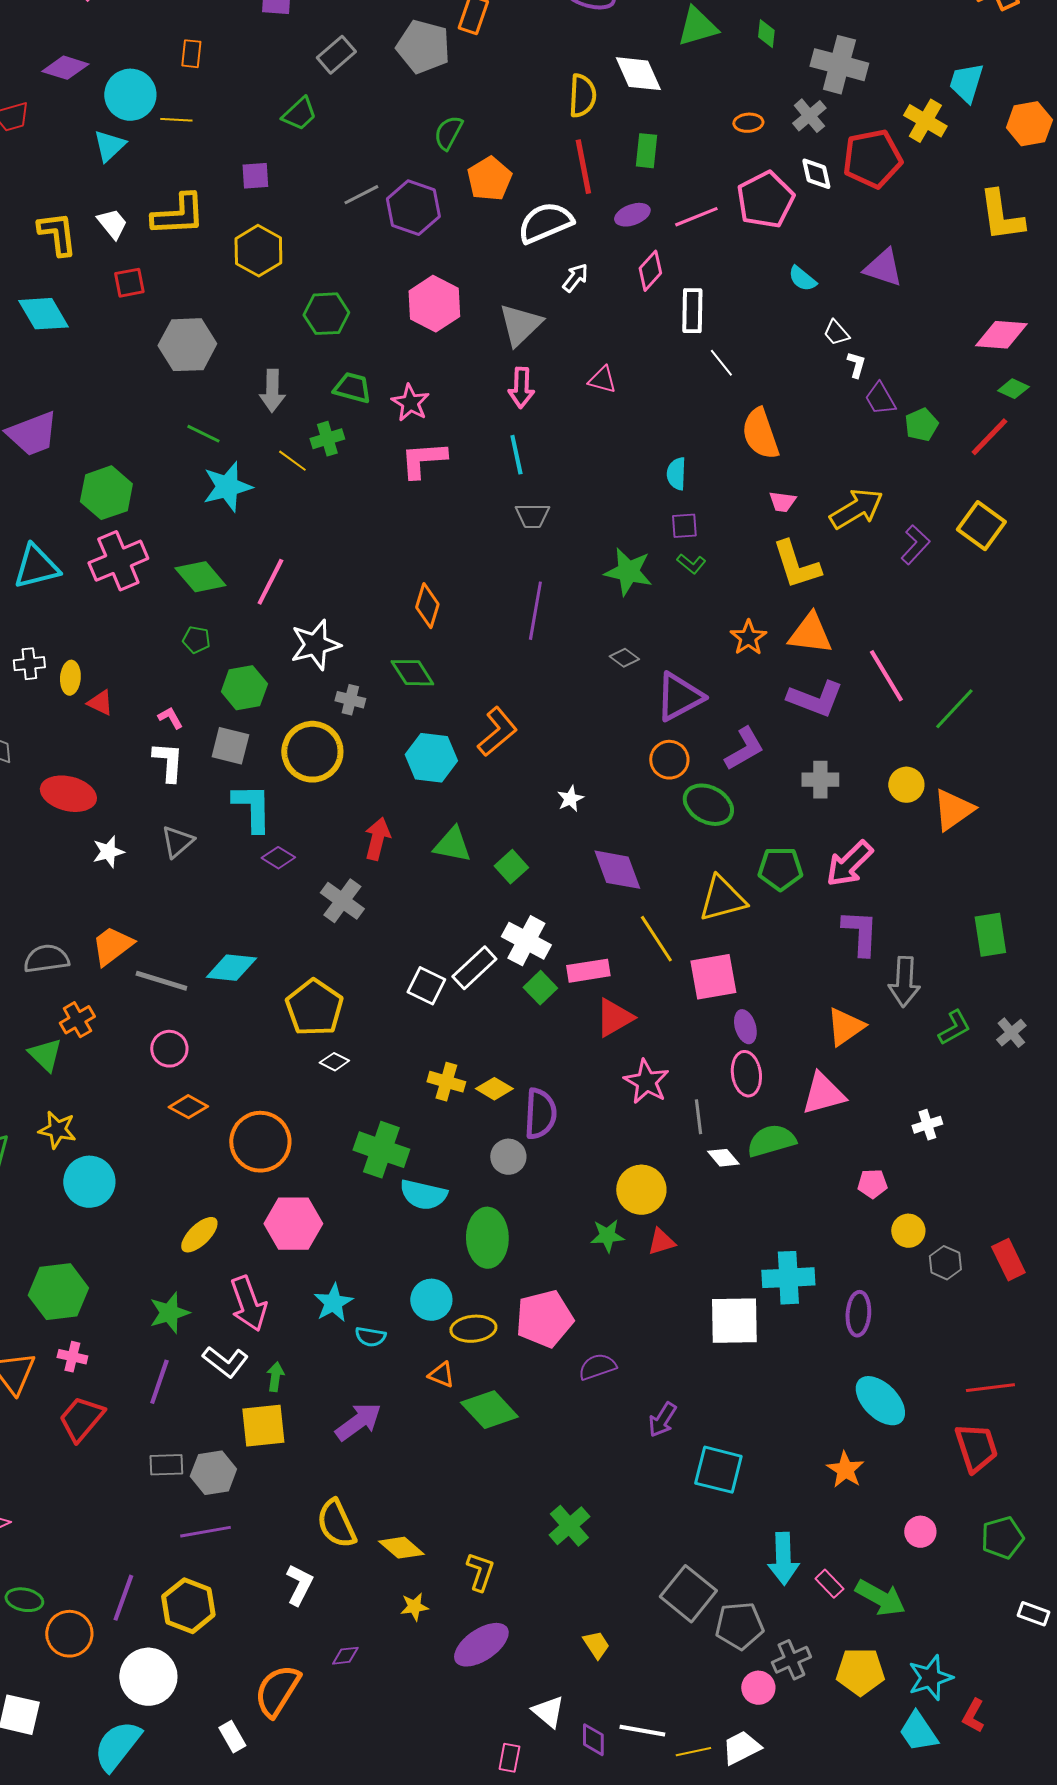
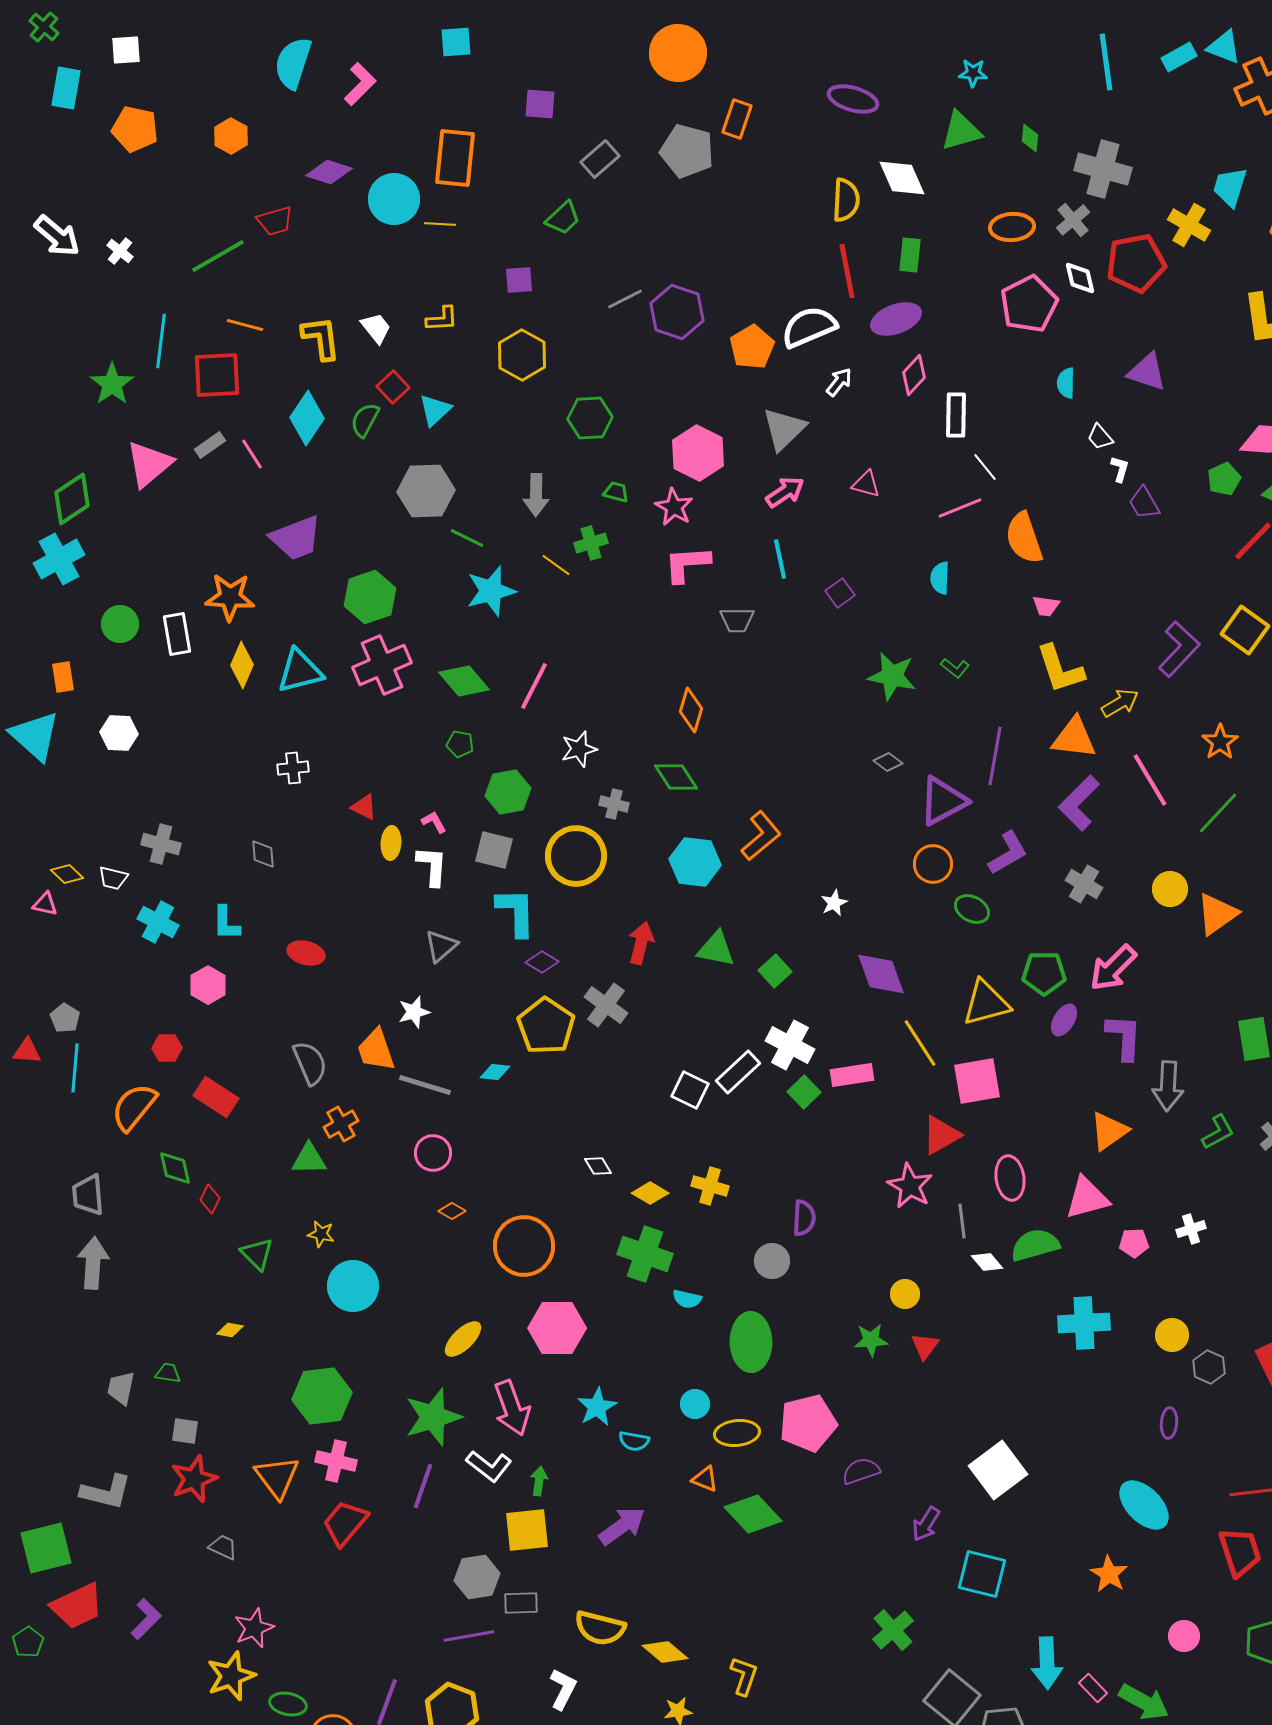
orange rectangle: (191, 54) -> (455, 158), size x2.0
orange ellipse: (748, 123) -> (1012, 227), size x1.5
green semicircle: (448, 133) -> (365, 420), moved
cyan triangle: (109, 146) -> (435, 410), moved
orange pentagon: (489, 179) -> (752, 347), moved
yellow L-shape: (178, 215) -> (442, 319), size x0.6
purple ellipse: (632, 215) -> (896, 319), size x1.4
pink line: (696, 217) -> (960, 508), moved
cyan semicircle: (802, 279) -> (1066, 383), turned 52
red square: (129, 283) -> (393, 387), turned -32
pink hexagon: (434, 304) -> (698, 453), moved
cyan diamond: (43, 314) -> (307, 418), turned 64
gray hexagon: (187, 345) -> (426, 491), moved
green trapezoid: (352, 388) -> (616, 492), size x0.7
pink arrow: (521, 388) -> (785, 492), turned -126
green pentagon: (921, 425) -> (1224, 479), moved
yellow arrow: (856, 509) -> (1120, 703), moved, size x0.7
gray trapezoid: (532, 516) -> (737, 620), moved
purple square: (684, 526) -> (840, 593), moved, turned -32
purple L-shape: (915, 545) -> (1179, 649), size x1.4
purple line: (535, 611) -> (995, 756), moved
orange star: (748, 638) -> (1220, 742), moved
white star: (315, 645) -> (579, 749), size x0.7
yellow ellipse: (70, 678) -> (391, 843), moved
purple L-shape: (815, 699) -> (1079, 803), turned 114
gray cross: (820, 780) -> (1084, 884), turned 30
red ellipse: (68, 794) -> (306, 953), moved, size x0.7
green ellipse: (708, 805) -> (972, 909), size x0.7
white star: (108, 852) -> (414, 1012), moved
orange trapezoid: (112, 946) -> (376, 1050), turned -72
gray semicircle: (46, 959) -> (310, 1063), turned 75
cyan diamond: (231, 968) -> (495, 1072), size x0.6
yellow pentagon: (314, 1008) -> (546, 1026), moved
red triangle: (614, 1018) -> (941, 1135), moved
purple ellipse: (745, 1027) -> (1064, 1020), moved, turned 48
green triangle: (45, 1055) -> (309, 1159), turned -45
white diamond: (334, 1062) -> (598, 1166), turned 32
yellow diamond: (494, 1089) -> (650, 1193), moved
orange diamond: (188, 1107) -> (452, 1211), size x0.7
purple semicircle: (540, 1114) -> (804, 1218), size x0.7
yellow star: (57, 1130) -> (321, 1234), size x0.7
pink pentagon: (872, 1184) -> (1134, 1243), moved
yellow circle: (641, 1190) -> (905, 1294), size x0.6
cyan semicircle: (423, 1195) -> (687, 1299), size x0.6
red triangle: (661, 1242) -> (925, 1346), turned -36
cyan cross: (788, 1278) -> (1084, 1323), moved
cyan circle: (431, 1300) -> (695, 1404), size x0.7
green star: (169, 1313) -> (433, 1417), size x1.4
purple ellipse: (858, 1314) -> (1169, 1423), moved, size x0.7
white square: (734, 1321) -> (998, 1470), moved, turned -36
pink cross: (72, 1357) -> (336, 1461), size x1.4
gray rectangle: (166, 1465) -> (521, 1603), moved
yellow semicircle: (336, 1524) -> (600, 1628), turned -51
green cross: (569, 1526) -> (893, 1630), moved

